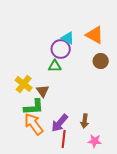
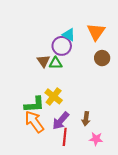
orange triangle: (95, 35) -> (96, 32), turned 36
yellow cross: (24, 84) -> (54, 96), moved
brown triangle: (43, 91) -> (43, 61), moved

